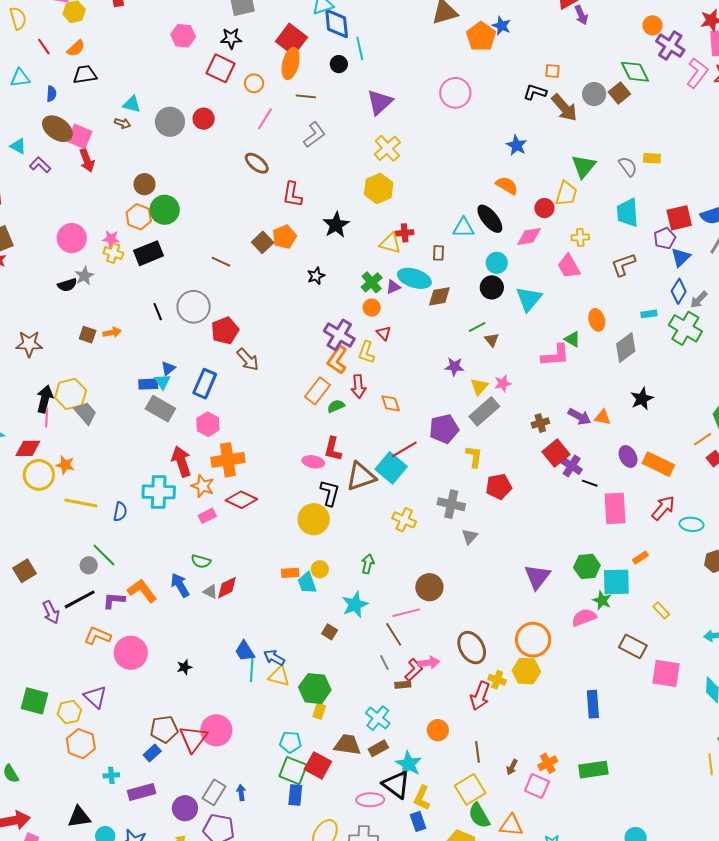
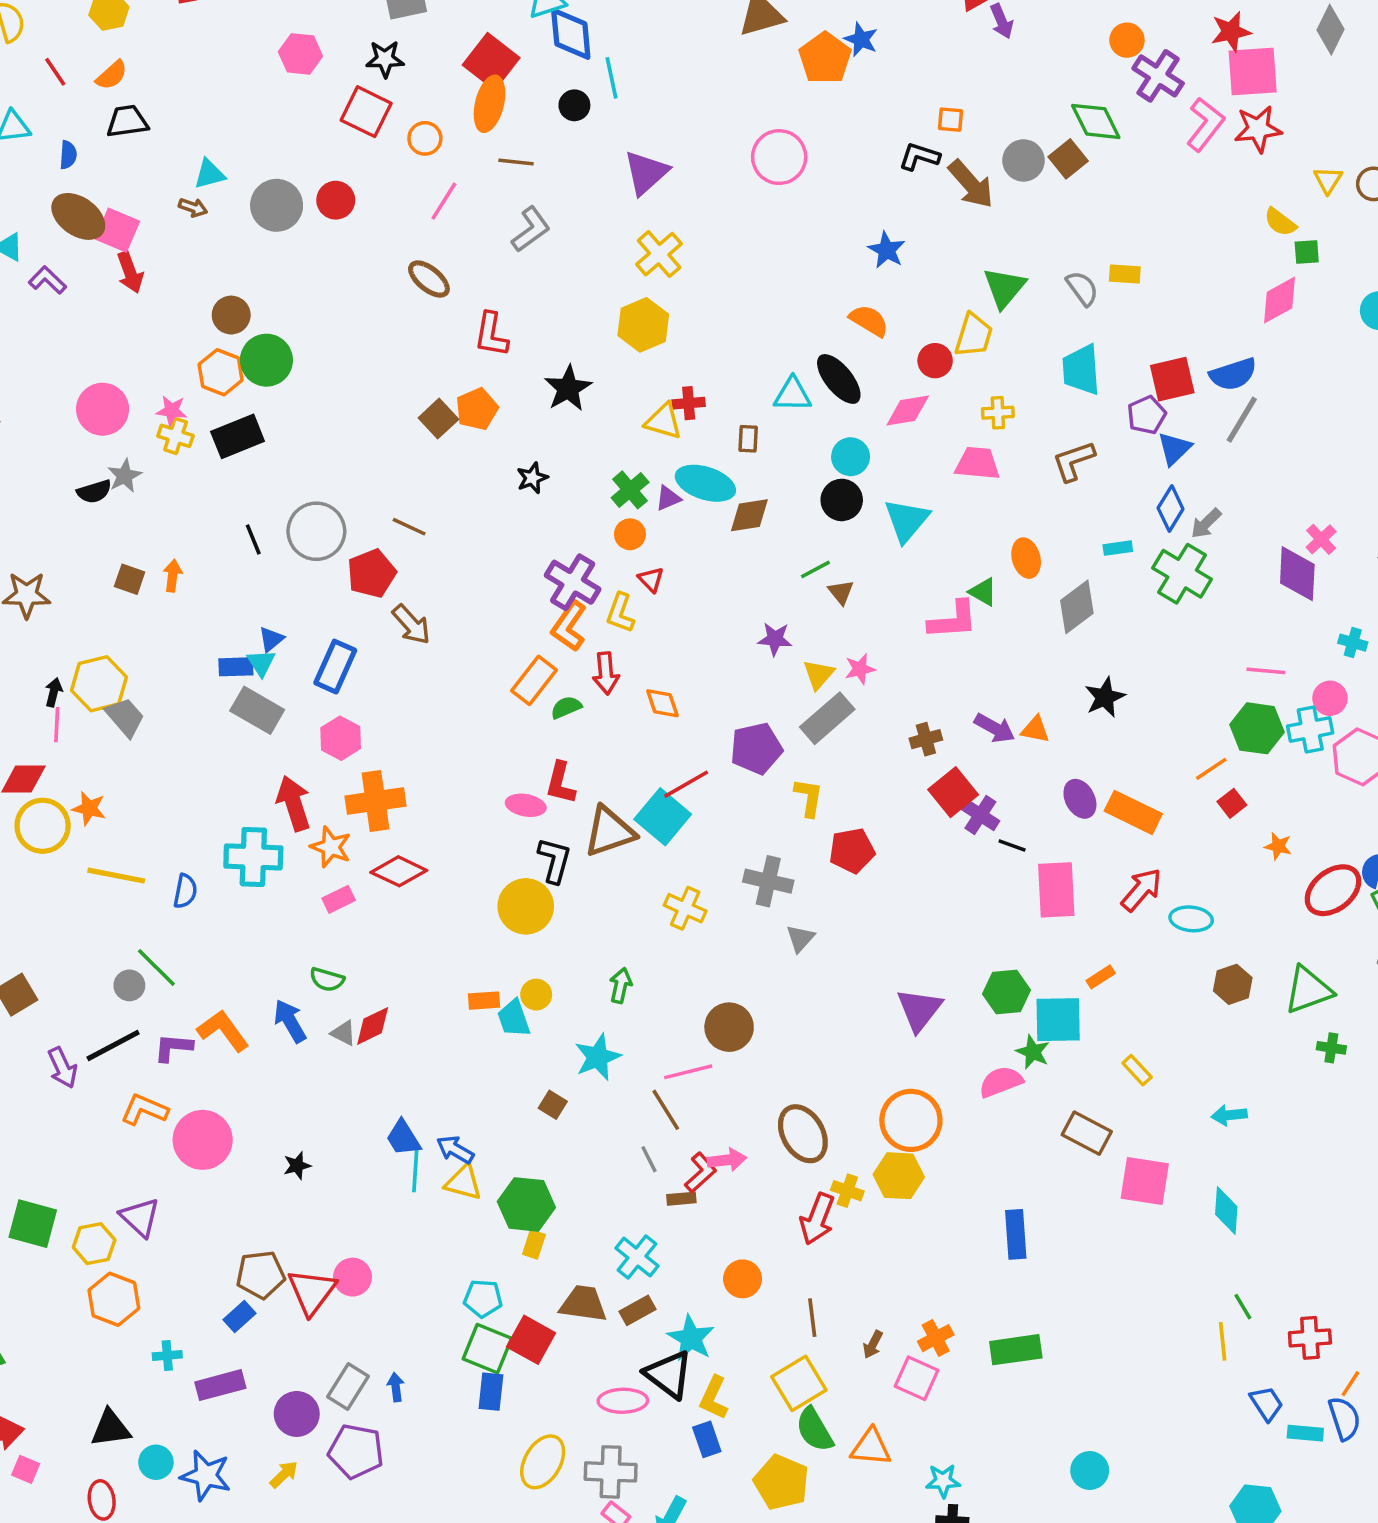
cyan triangle: (132, 104) -> (209, 174), turned -30
brown line: (221, 262) -> (409, 527), moved
pink trapezoid: (569, 266) -> (977, 463), turned 124
orange arrow: (112, 332) -> (173, 576), turned -72
black arrow: (45, 399) -> (54, 692), size x0.6
pink circle: (216, 730) -> (353, 1277), size x0.7

